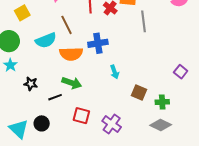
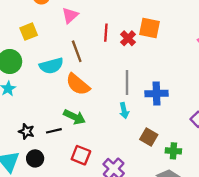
gray line: (143, 21) -> (127, 83), moved
blue cross: (98, 43) -> (157, 93), moved
orange semicircle: (71, 54) -> (78, 84), turned 35
black star: (31, 84) -> (26, 131), moved

